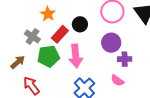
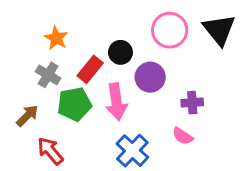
orange star: (48, 14) -> (56, 38), moved
purple circle: (111, 43) -> (150, 77), moved

